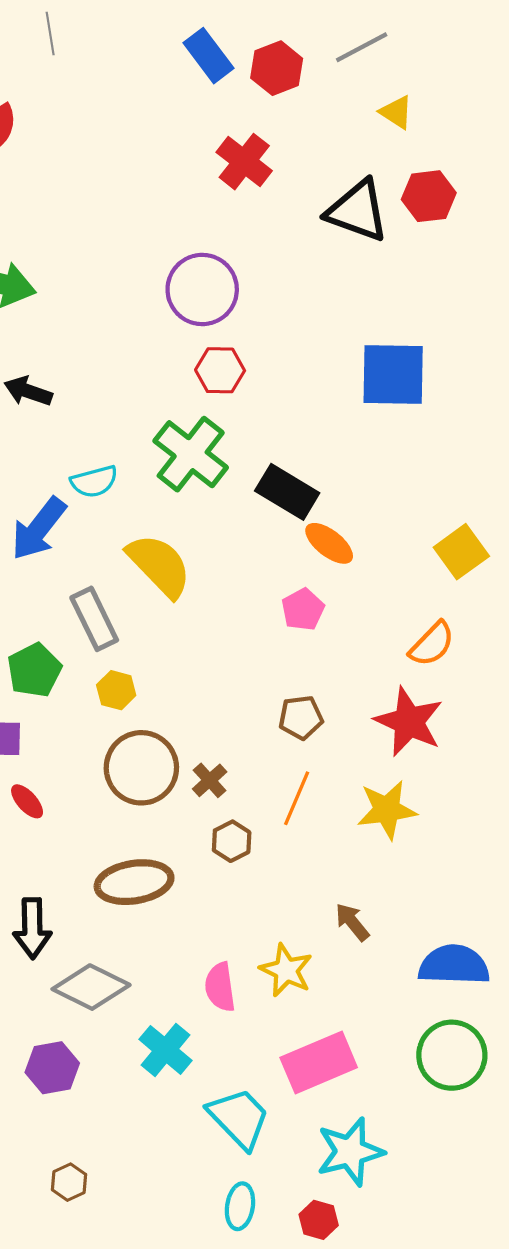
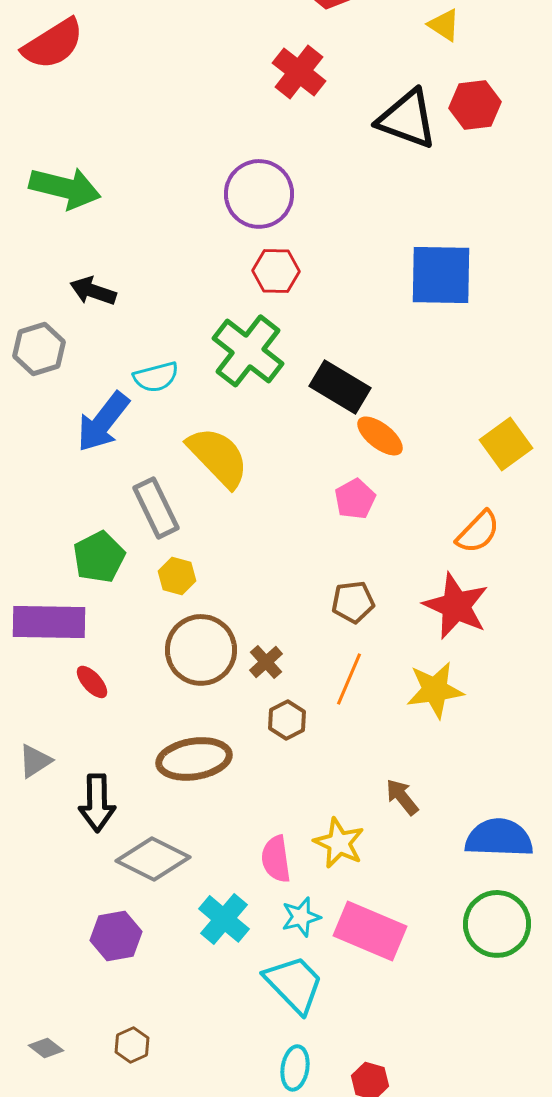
pink rectangle: (319, 1063) -> (370, 931), turned 46
cyan star: (350, 1152) -> (301, 917), moved, size x0.6

